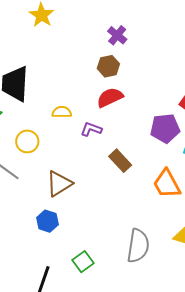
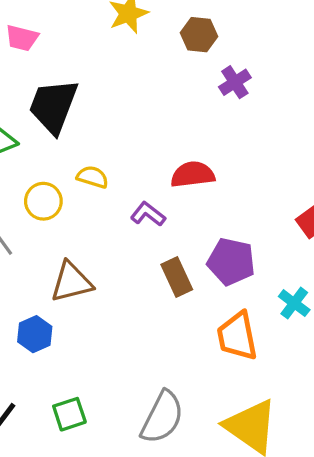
brown hexagon: (108, 66) -> (199, 35), moved
yellow semicircle: (62, 112) -> (93, 177), moved
purple pentagon: (165, 128) -> (231, 262), moved

